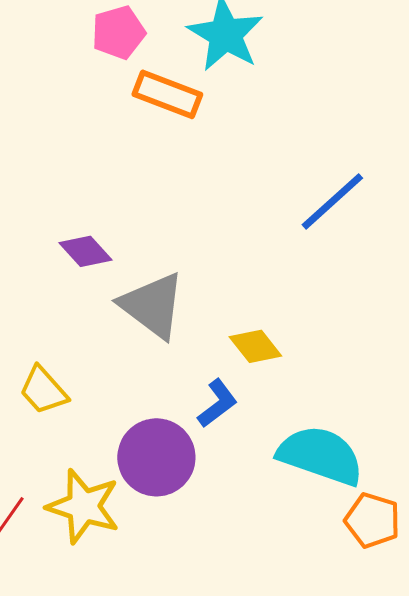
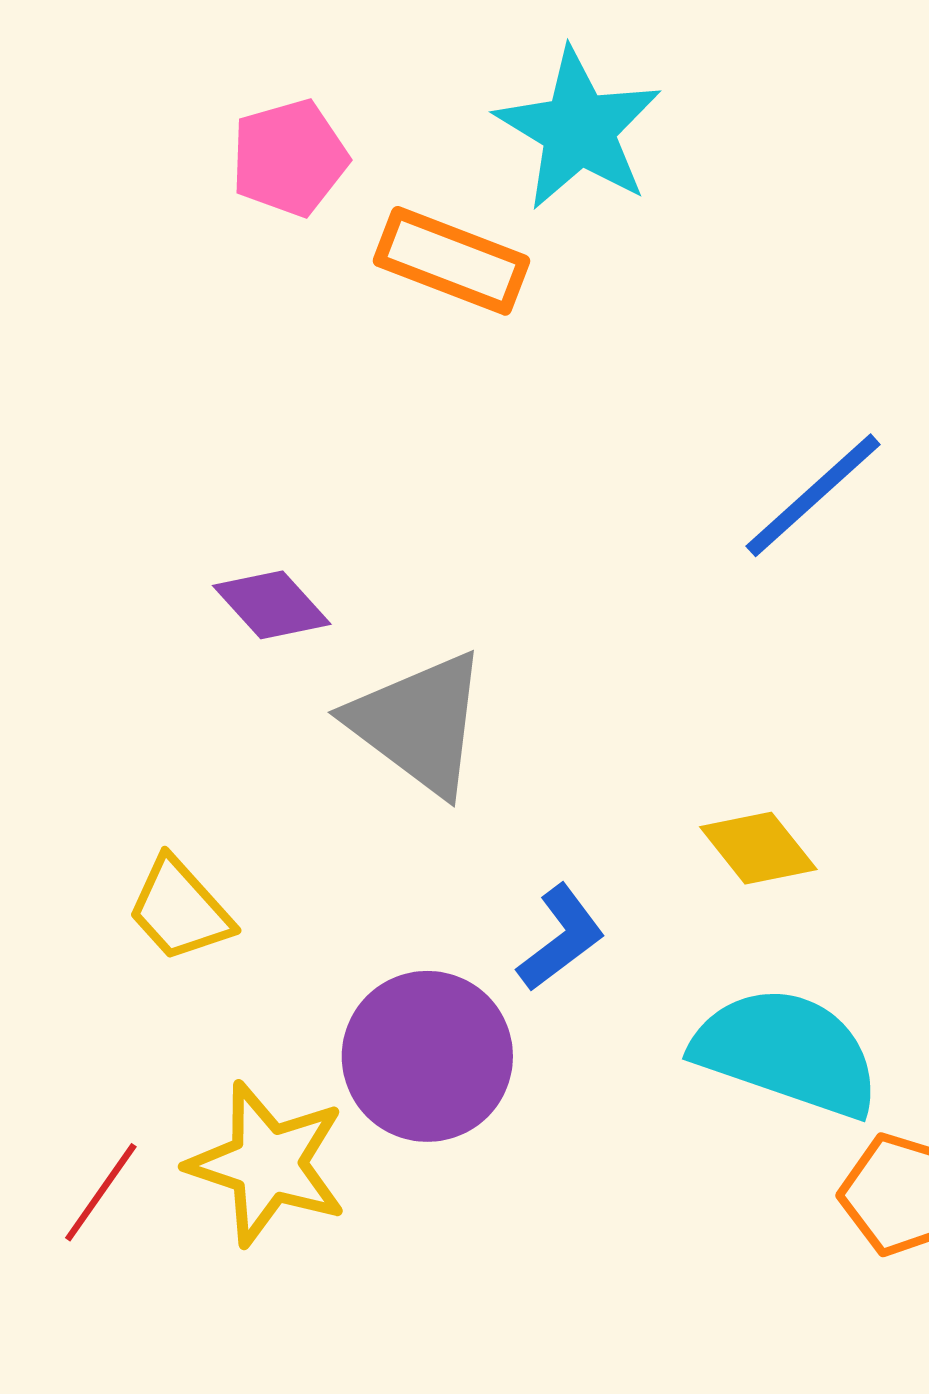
pink pentagon: (118, 32) -> (289, 158), moved
yellow diamond: (255, 346) -> (758, 848), moved

